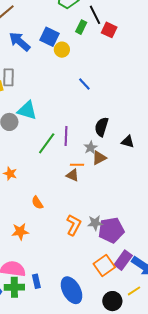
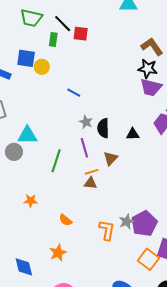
purple line: (66, 136) -> (84, 148), moved
gray star: (91, 148) -> (86, 122), moved

